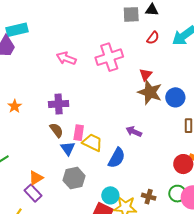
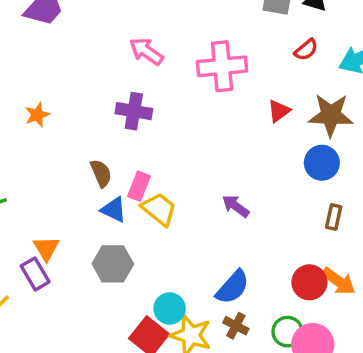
brown star: (150, 92) -> (331, 115), moved, turned -30
purple cross: (59, 104) -> (134, 111), moved
blue triangle: (68, 148) -> (114, 210), turned -42
blue semicircle: (117, 158) -> (233, 287), moved
orange triangle: (36, 178) -> (46, 248), turned -42

